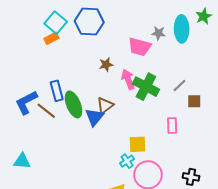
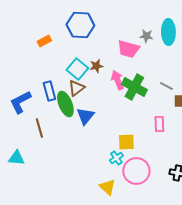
cyan square: (56, 23) -> (77, 69), moved
gray line: (179, 86) -> (166, 86), turned 72
brown triangle: (105, 106) -> (76, 88), moved
brown line: (46, 111) -> (39, 128), moved, turned 36

